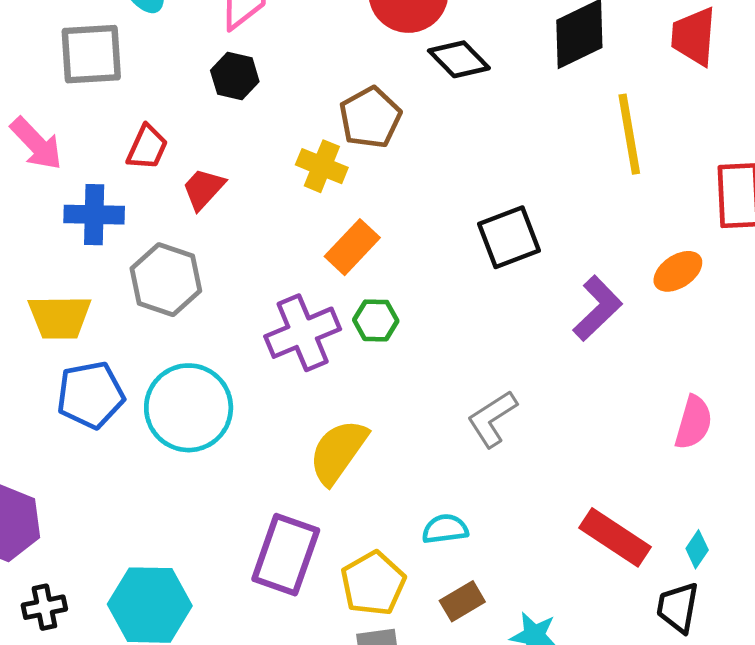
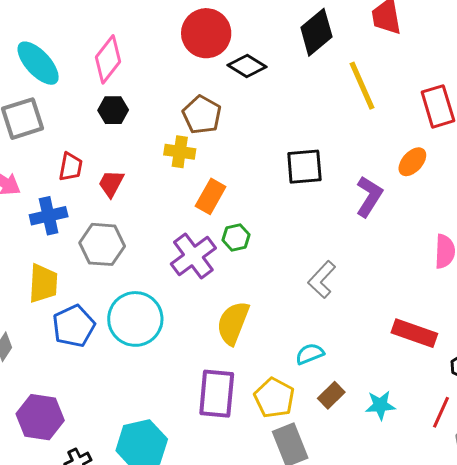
black square: (509, 237) -> (304, 167), turned 30
yellow trapezoid: (60, 317) -> (43, 283), turned -72

